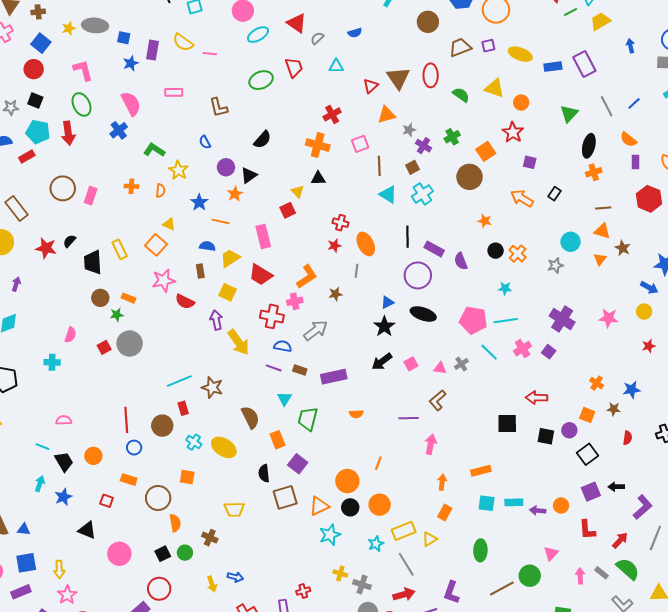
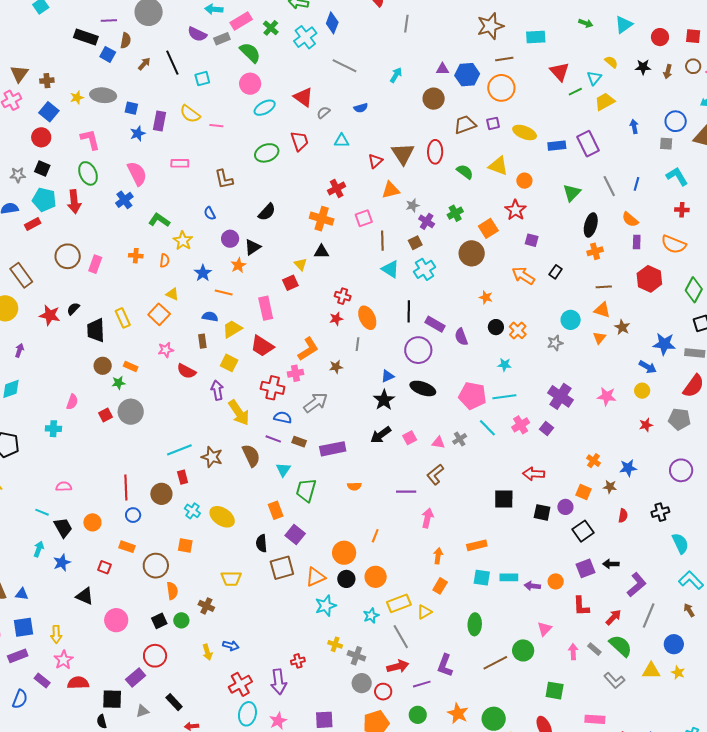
blue line: (634, 103) -> (636, 184), turned -32
pink star: (164, 280) -> (166, 350), size x0.7
brown semicircle: (250, 417) -> (251, 456), moved

